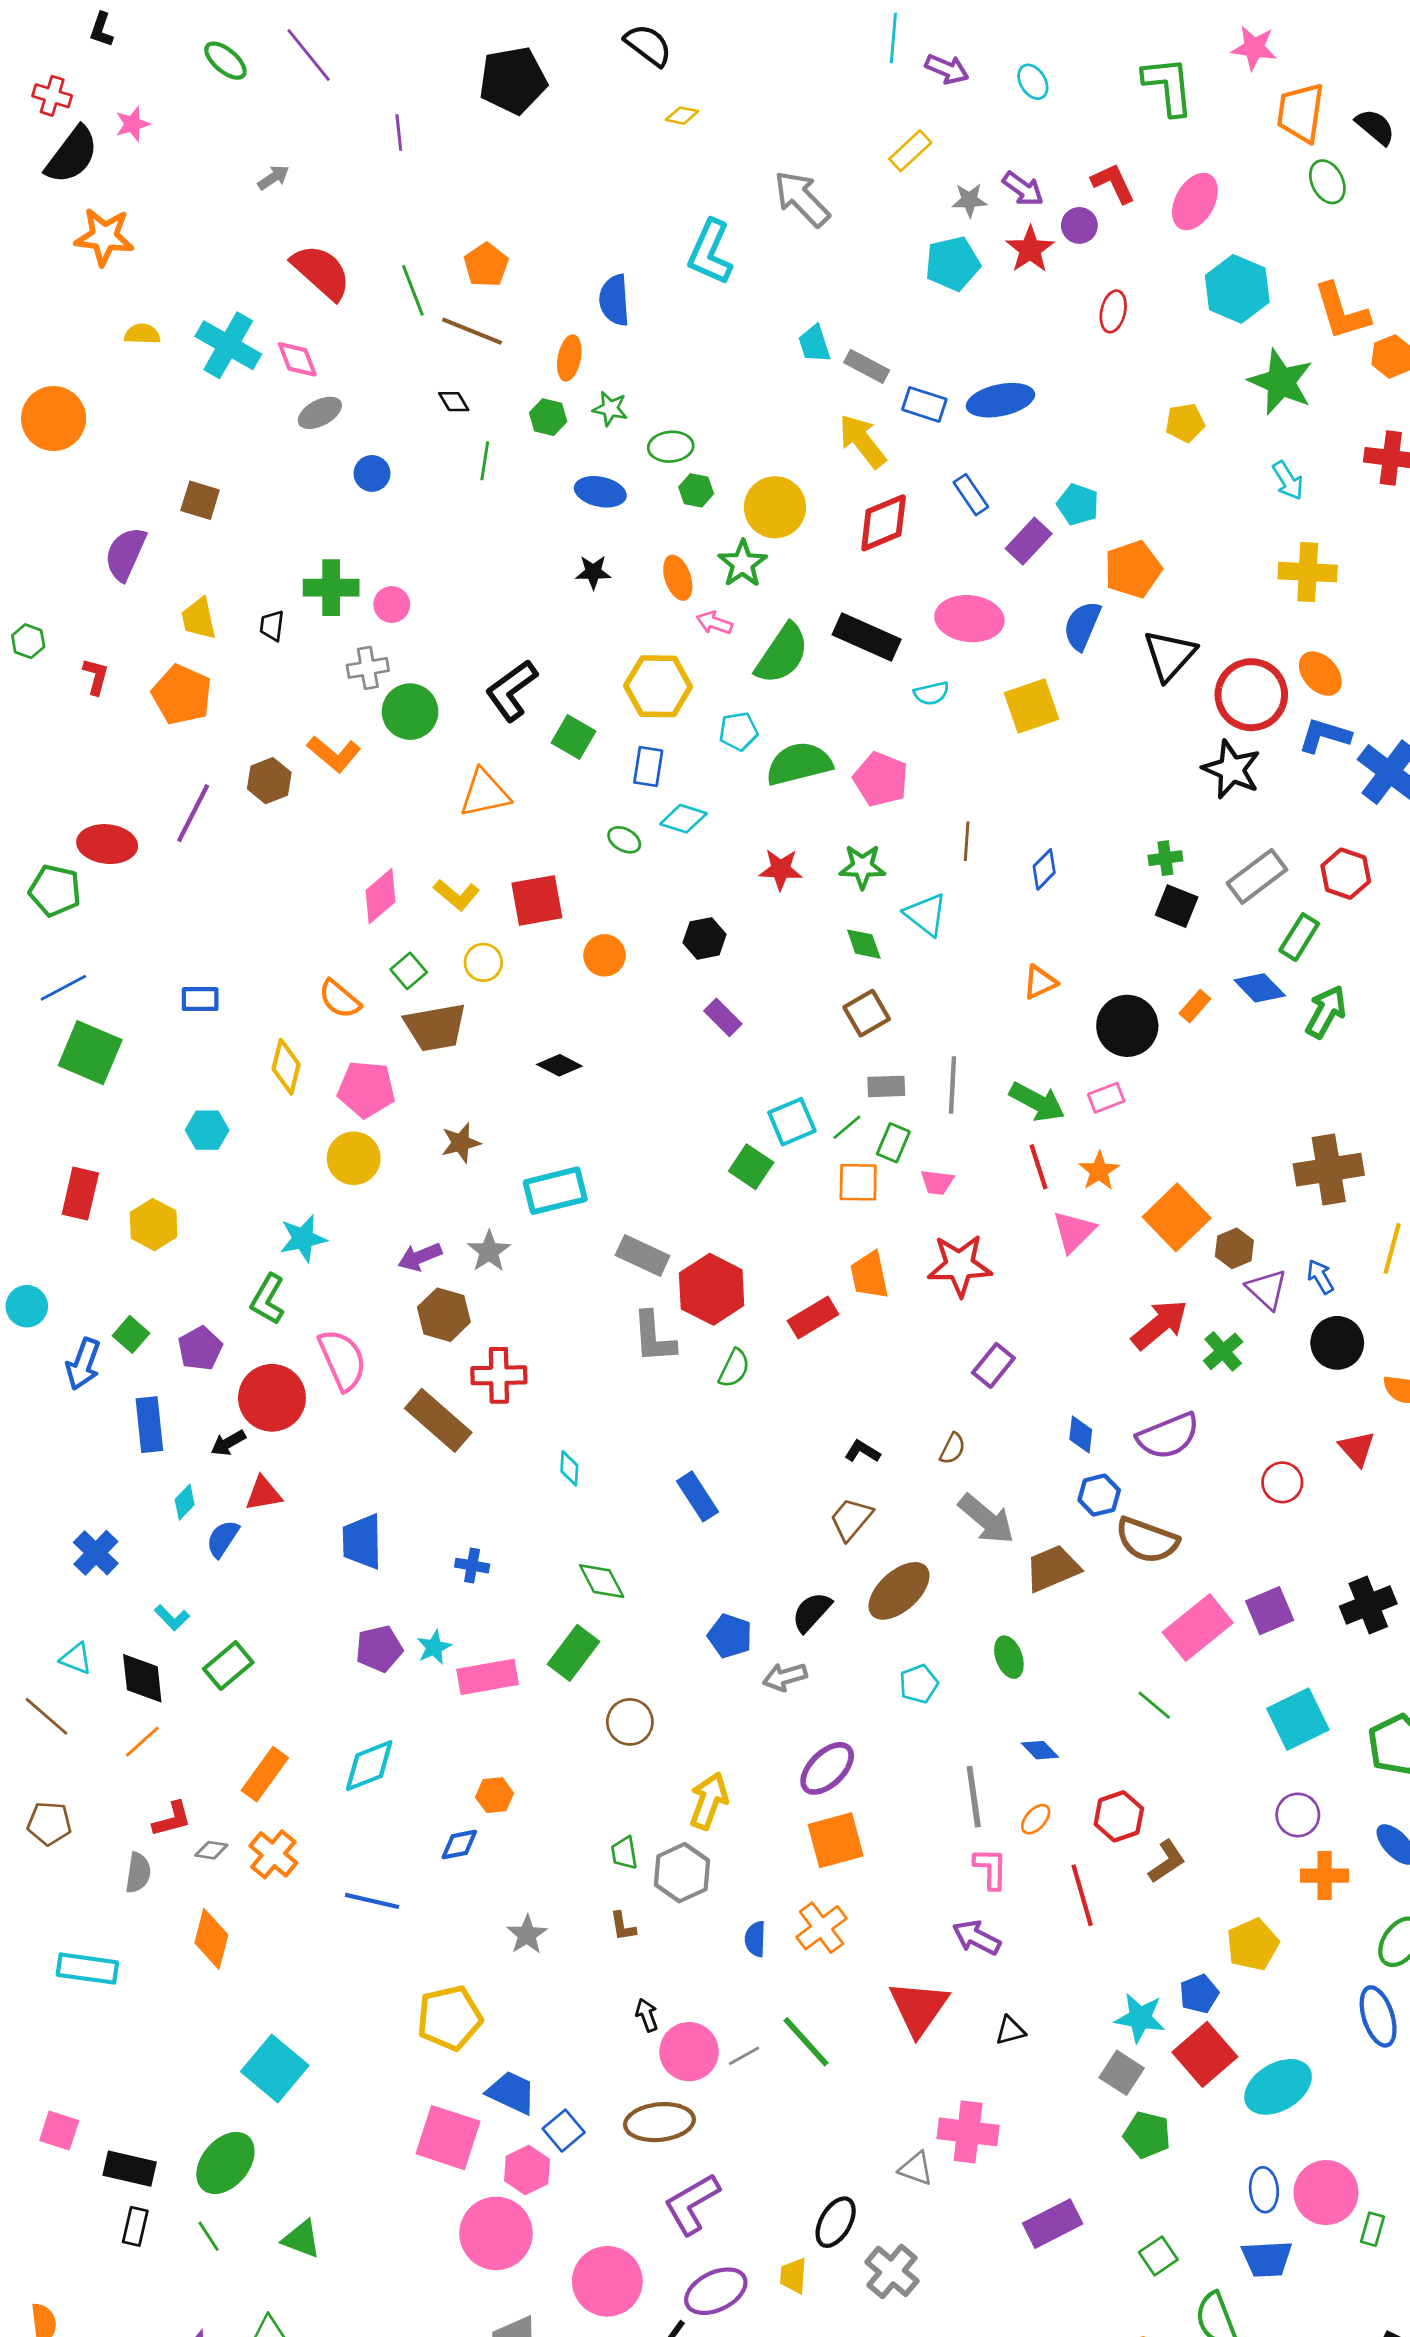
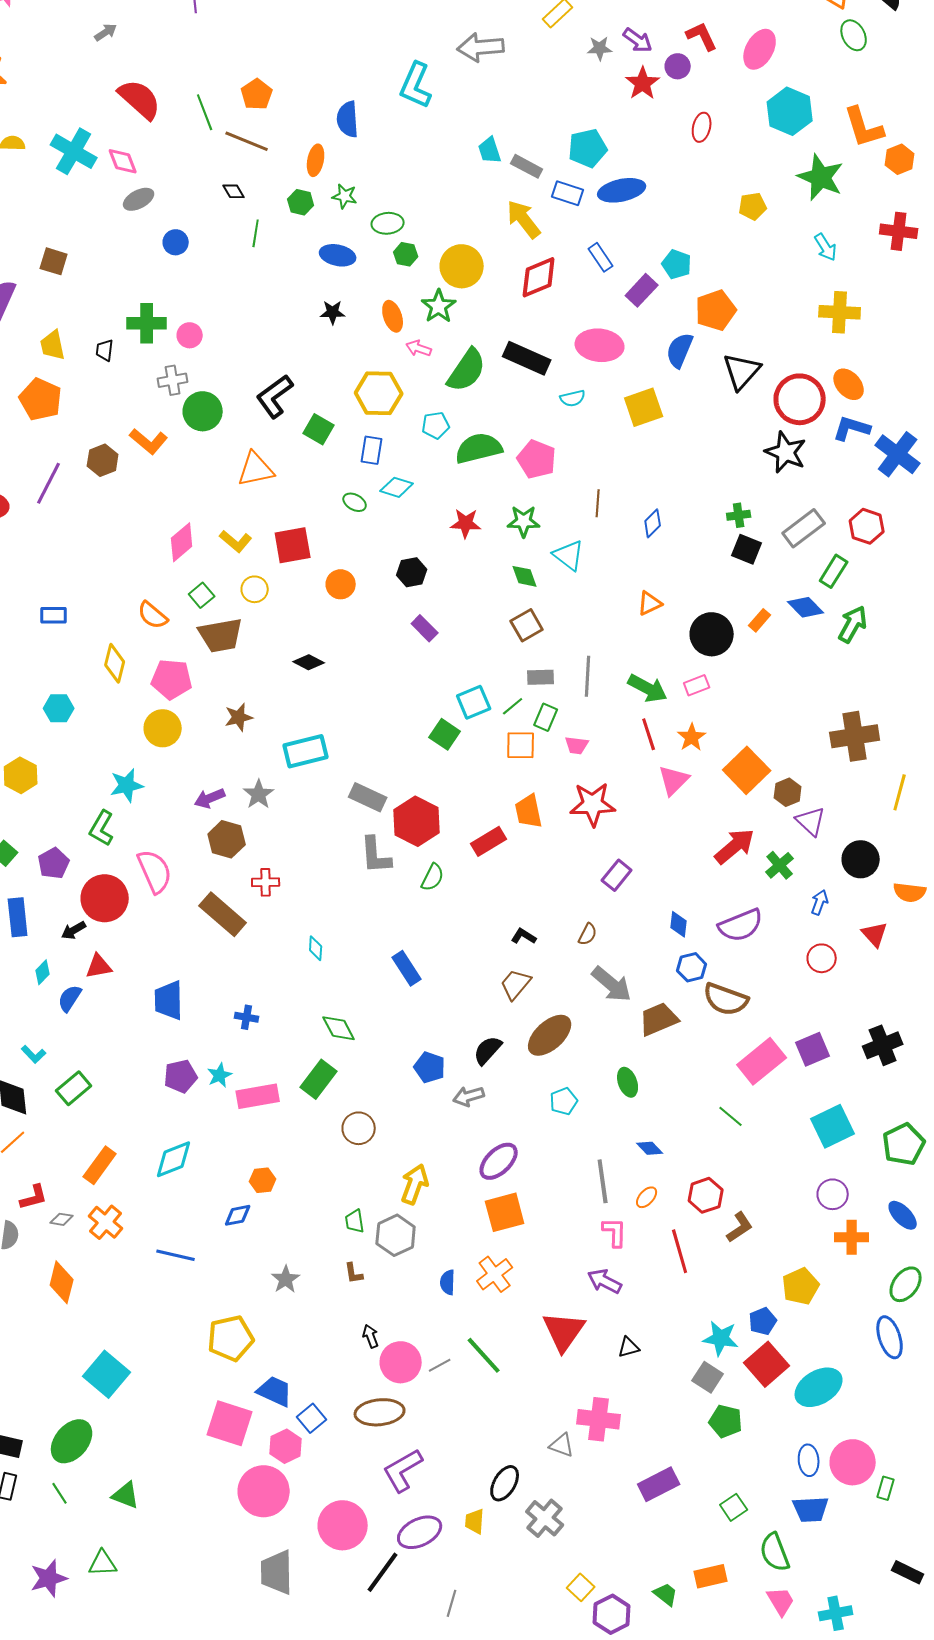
gray arrow: (802, 199) -> (481, 47), turned -51
cyan pentagon: (953, 264) -> (588, 148), moved
blue arrow: (1320, 1277) -> (820, 902), moved, turned 50
red cross: (499, 1375) -> (266, 882), size x0.7

